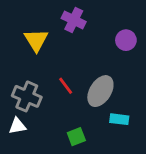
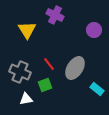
cyan rectangle: (119, 119) -> (97, 89), moved, turned 32
white triangle: (17, 126) -> (26, 99), moved
green square: (76, 137) -> (45, 85), moved

